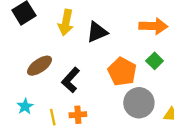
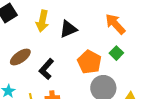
orange arrow: (153, 26) -> (115, 24), turned -135

